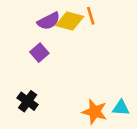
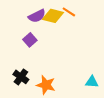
orange line: (91, 16) -> (69, 12), turned -40
orange star: (95, 112) -> (46, 85), moved

